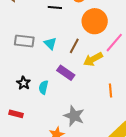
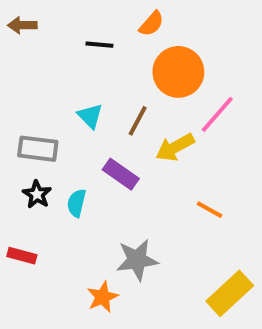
gray rectangle: (24, 41) -> (38, 149), moved
orange line: (110, 91) -> (210, 210), turned -56
gray star: (74, 116) -> (137, 260), turned -30

